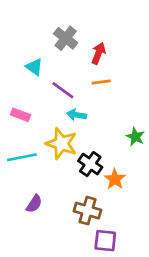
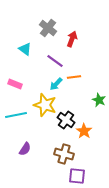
orange line: (101, 82) -> (74, 77), moved
purple line: (63, 90) -> (55, 61), moved
cyan arrow: (77, 115) -> (56, 84), turned -56

